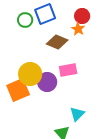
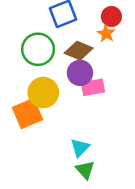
green circle: (25, 20) -> (38, 49), moved, size x1.6
purple circle: (47, 82) -> (80, 73), moved
cyan triangle: (77, 114) -> (80, 148), moved

